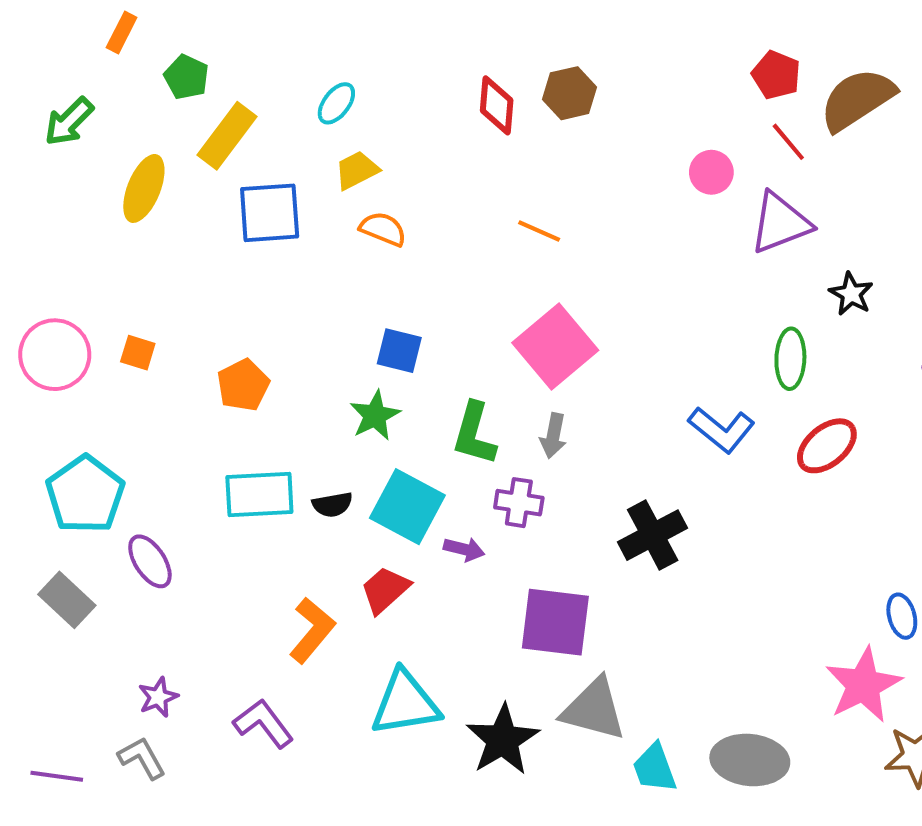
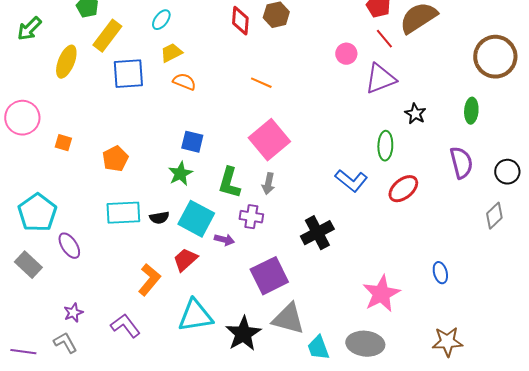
pink circle: (55, 355) -> (22, 118), moved
purple square: (555, 622) -> (269, 276), turned -33
pink star: (863, 685) -> (381, 294), moved

